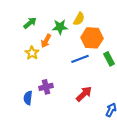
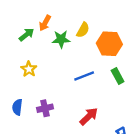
orange hexagon: (92, 38) -> (109, 44), moved
orange arrow: (46, 41) -> (45, 23), moved
blue semicircle: (28, 98) -> (17, 107), moved

